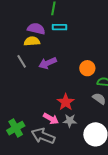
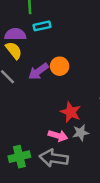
yellow semicircle: (32, 41) -> (14, 50), turned 70
orange circle: (87, 68) -> (60, 66), moved
green cross: (16, 128) -> (19, 157), turned 30

